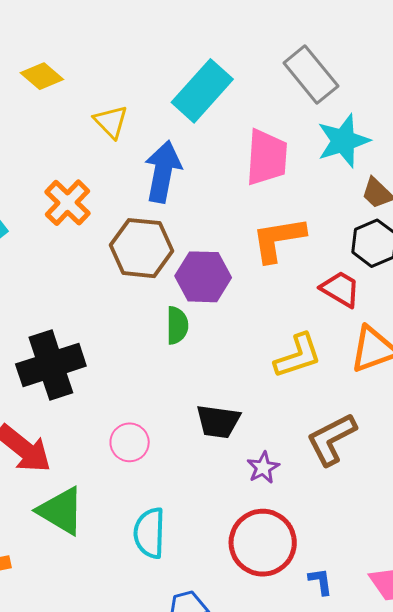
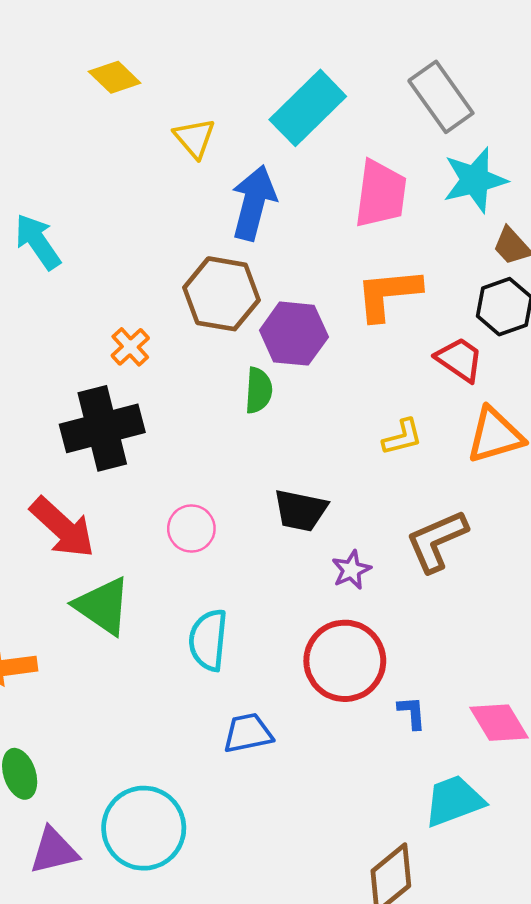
orange cross: (68, 203) -> (130, 347), moved, size x0.7
yellow L-shape: (298, 356) -> (402, 437), size x0.7

